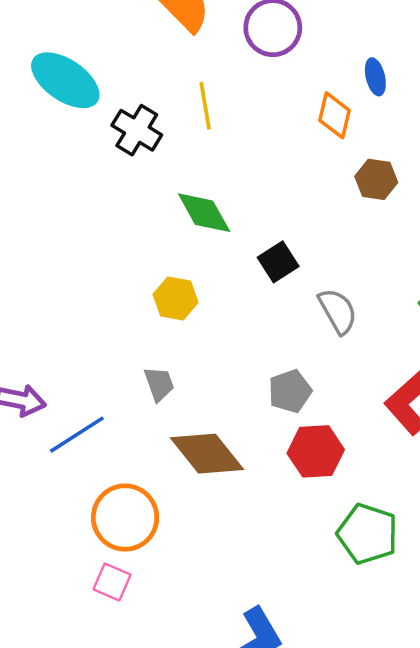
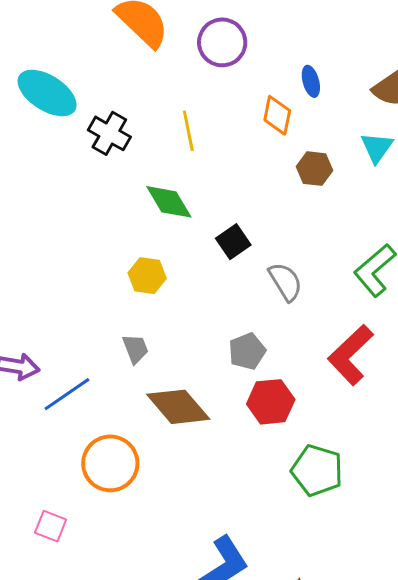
yellow line: (205, 106) -> (188, 131), moved
pink square: (112, 582) -> (51, 526), moved

